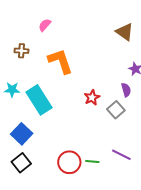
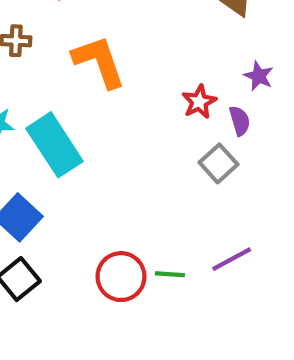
red star: (92, 97) -> (199, 102), moved
purple line: (121, 155) -> (232, 259), turned -54

